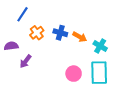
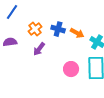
blue line: (22, 14) -> (12, 12), moved
purple arrow: (26, 61) -> (39, 49), moved

